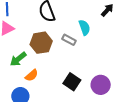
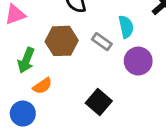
green arrow: (18, 59) -> (26, 60), turned -36
purple circle: (101, 85) -> (138, 61), moved

